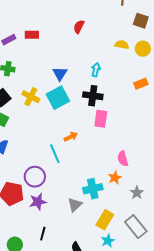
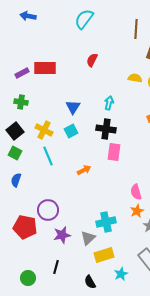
red rectangle: (32, 35) -> (45, 68), size x1.5
cyan square: (58, 98) -> (71, 131), size x0.6
cyan line: (55, 154) -> (48, 156), moved
orange star: (115, 178) -> (137, 211), moved
purple star: (38, 202) -> (62, 235), moved
yellow rectangle: (105, 220) -> (104, 255), moved, turned 42

